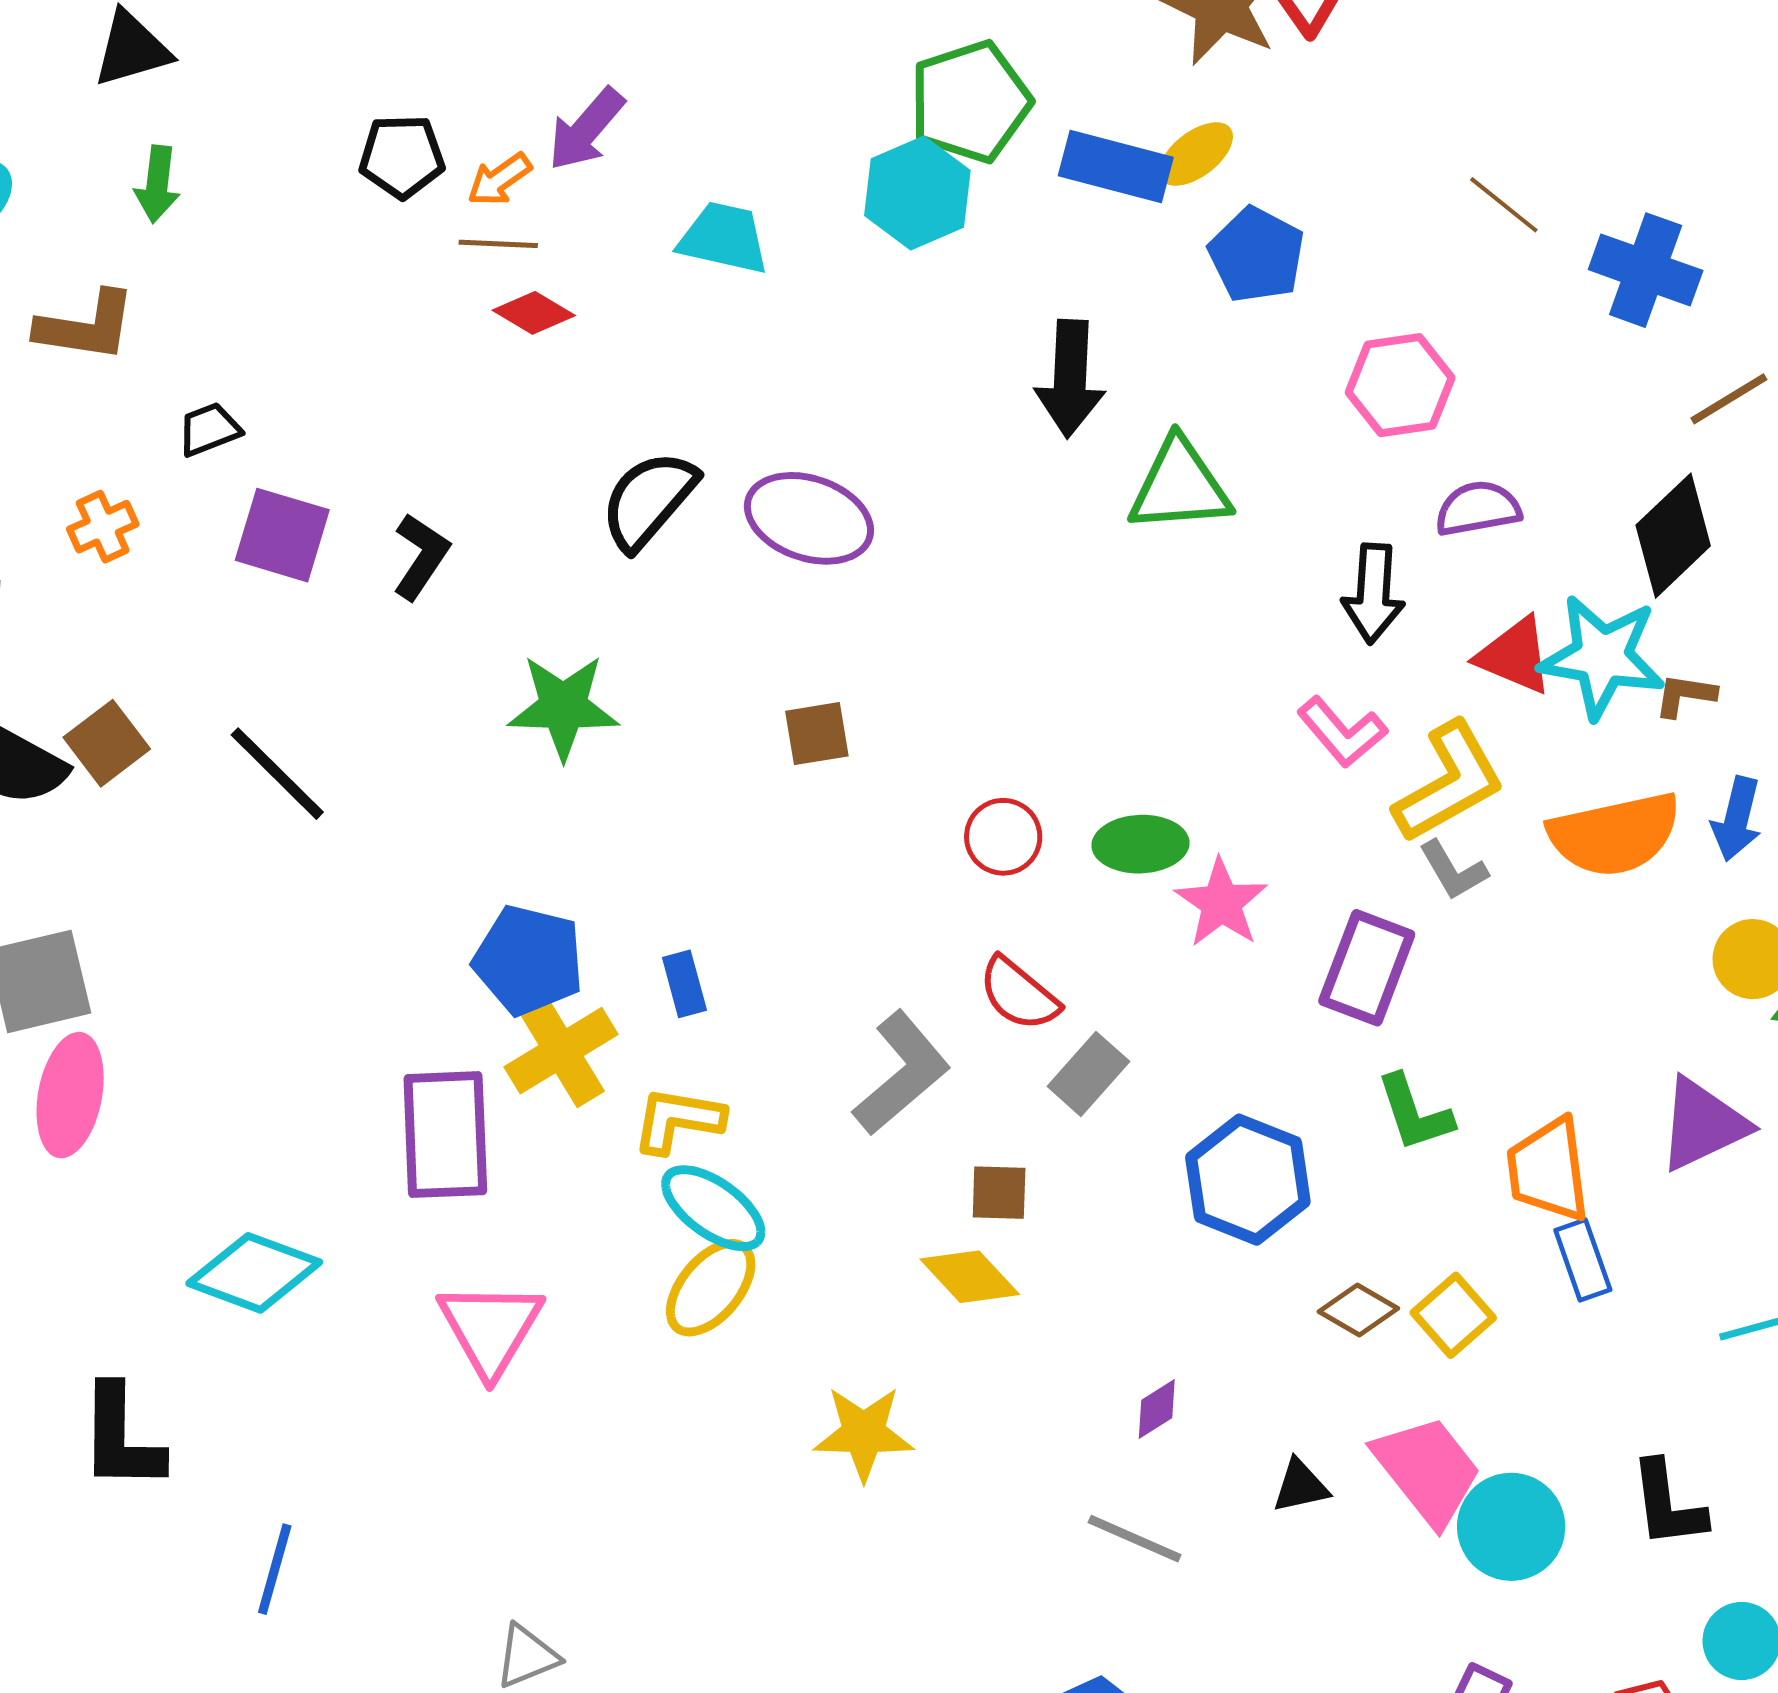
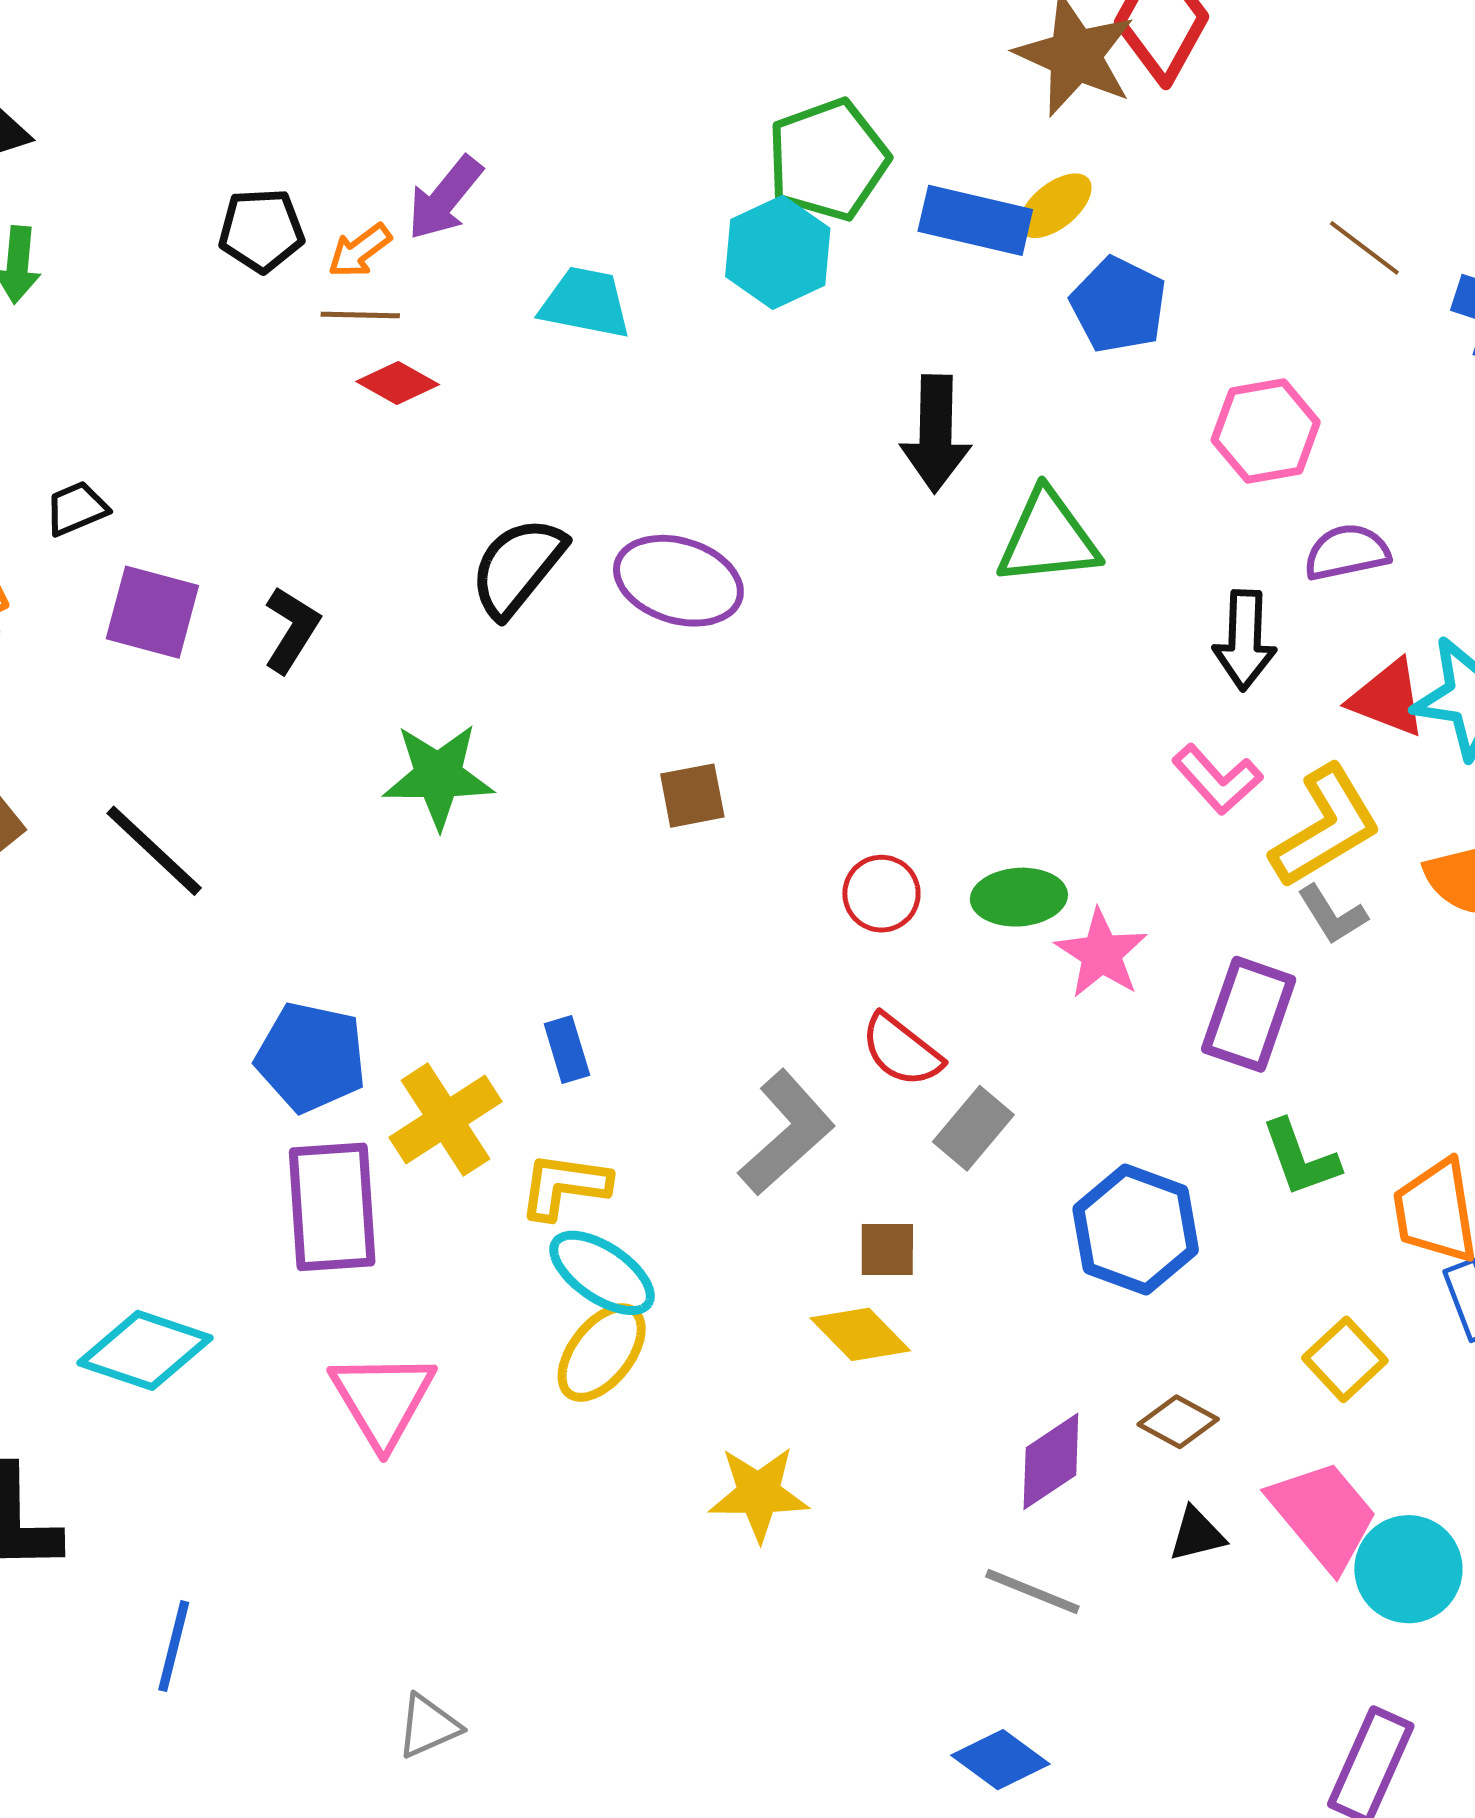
blue pentagon: (529, 960) -> (311, 1057), moved
brown diamond: (1358, 1310) -> (1178, 1422), moved
purple diamond: (1157, 1409) -> (1051, 1461), size x1.6

